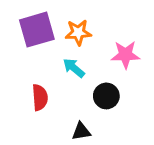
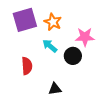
orange star: (78, 32) -> (53, 22), turned 30
black circle: (106, 96) -> (73, 56), moved

